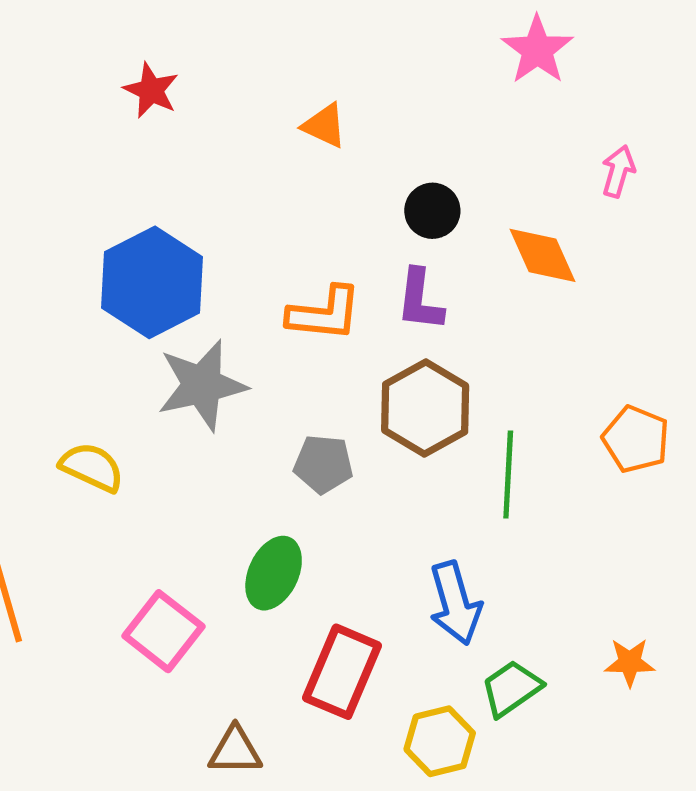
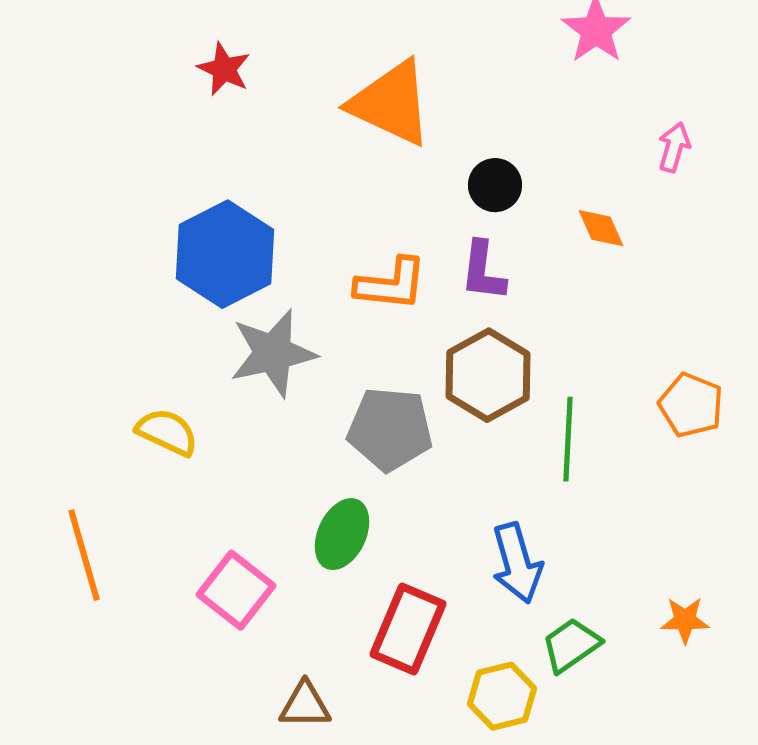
orange triangle: (324, 126) -> (391, 103), size x2.0
orange diamond: (542, 255) -> (601, 228), size x0.7
gray pentagon: (323, 464) -> (390, 429), size x1.5

